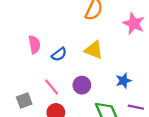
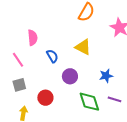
blue semicircle: (59, 54) -> (52, 56), moved, turned -88
pink line: (52, 87) -> (18, 60), moved

